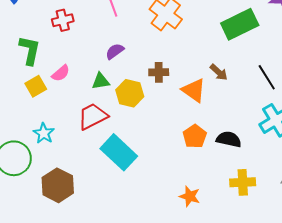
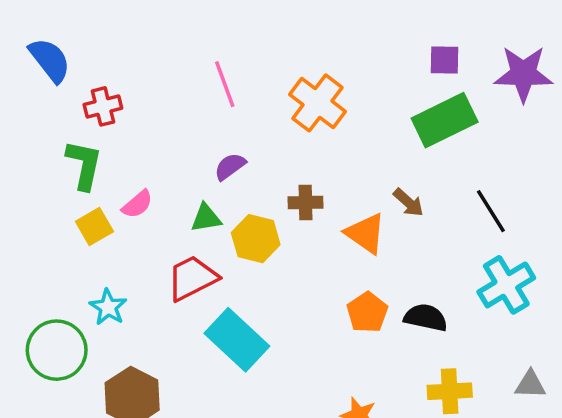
red cross: (63, 20) -> (103, 106), moved

